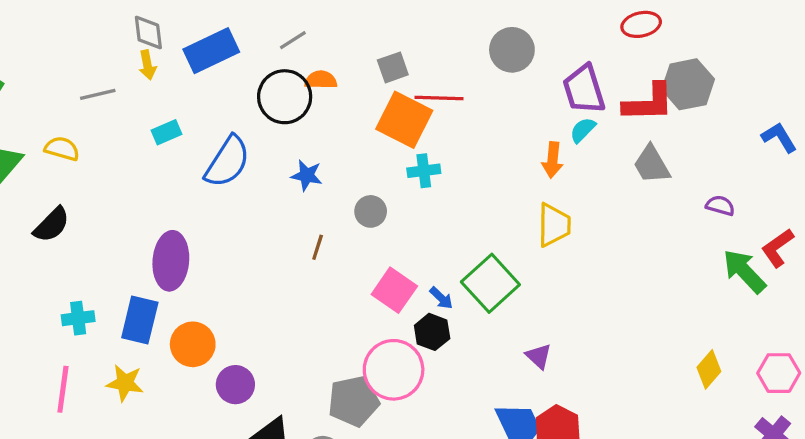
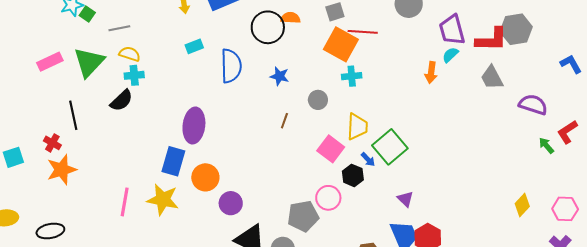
gray line: (98, 94) -> (119, 28), moved
blue semicircle: (227, 162) -> (231, 66), turned -36
purple semicircle: (720, 206) -> (533, 105), size x1.6
yellow trapezoid: (554, 225) -> (357, 127), moved
green arrow: (744, 271) -> (546, 146), size x0.6
blue arrow: (441, 298) -> (368, 159), moved
cyan cross: (78, 318) -> (134, 75), moved
purple triangle: (539, 356) -> (405, 199), moved
pink circle: (394, 370) -> (328, 198), size x0.7
yellow star: (125, 383) -> (163, 200), size x1.4

